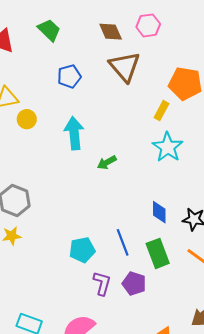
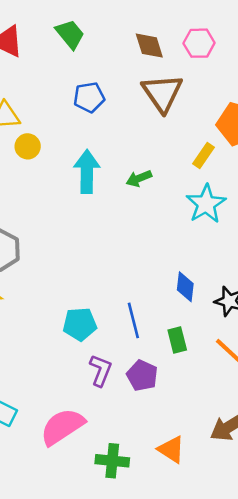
green arrow: (107, 162) -> (139, 178), moved
green rectangle: (158, 253) -> (177, 340), size x0.7

